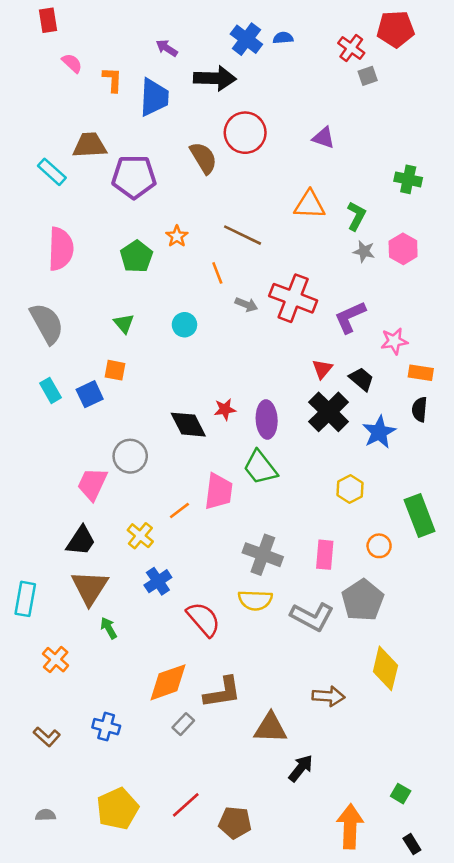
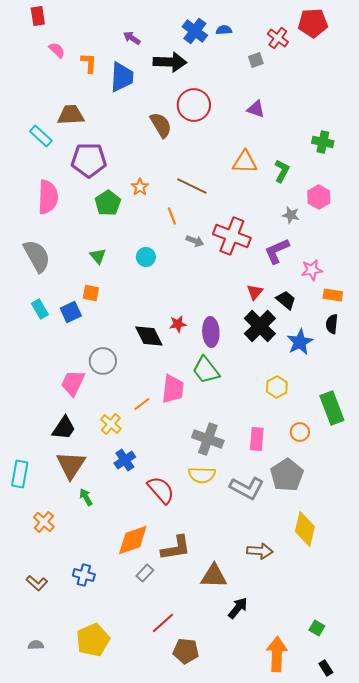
gray square: (368, 76) -> (256, 60), moved
purple pentagon: (134, 177) -> (89, 160), moved
gray star: (364, 251) -> (291, 215), moved
red line: (186, 805) -> (163, 623), moved

